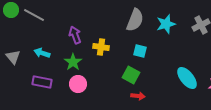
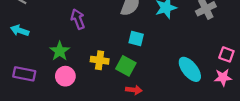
purple arrow: (75, 35) -> (78, 19), moved
yellow cross: (101, 47) -> (100, 60), moved
cyan arrow: (42, 53) -> (20, 30), moved

